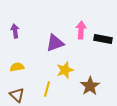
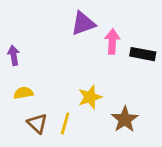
purple arrow: (15, 31) -> (14, 55), moved
purple triangle: (55, 43) -> (83, 24), moved
brown triangle: (17, 95) -> (37, 123), moved

